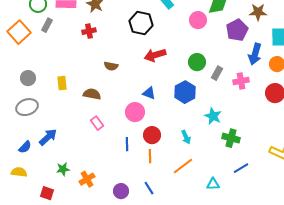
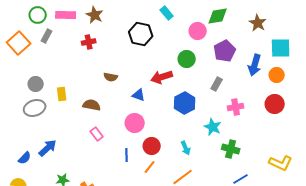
brown star: (258, 12) -> (258, 23), turned 30
purple pentagon: (237, 30) -> (225, 51), moved
red arrow: (155, 55) -> (162, 77), moved
green circle: (197, 62) -> (187, 59), moved
gray circle: (28, 78) -> (36, 84), moved
pink cross: (241, 81) -> (236, 107), moved
blue triangle: (149, 93) -> (139, 95), moved
gray ellipse: (27, 107) -> (35, 108), moved
orange line: (150, 156) -> (150, 167), turned 40

